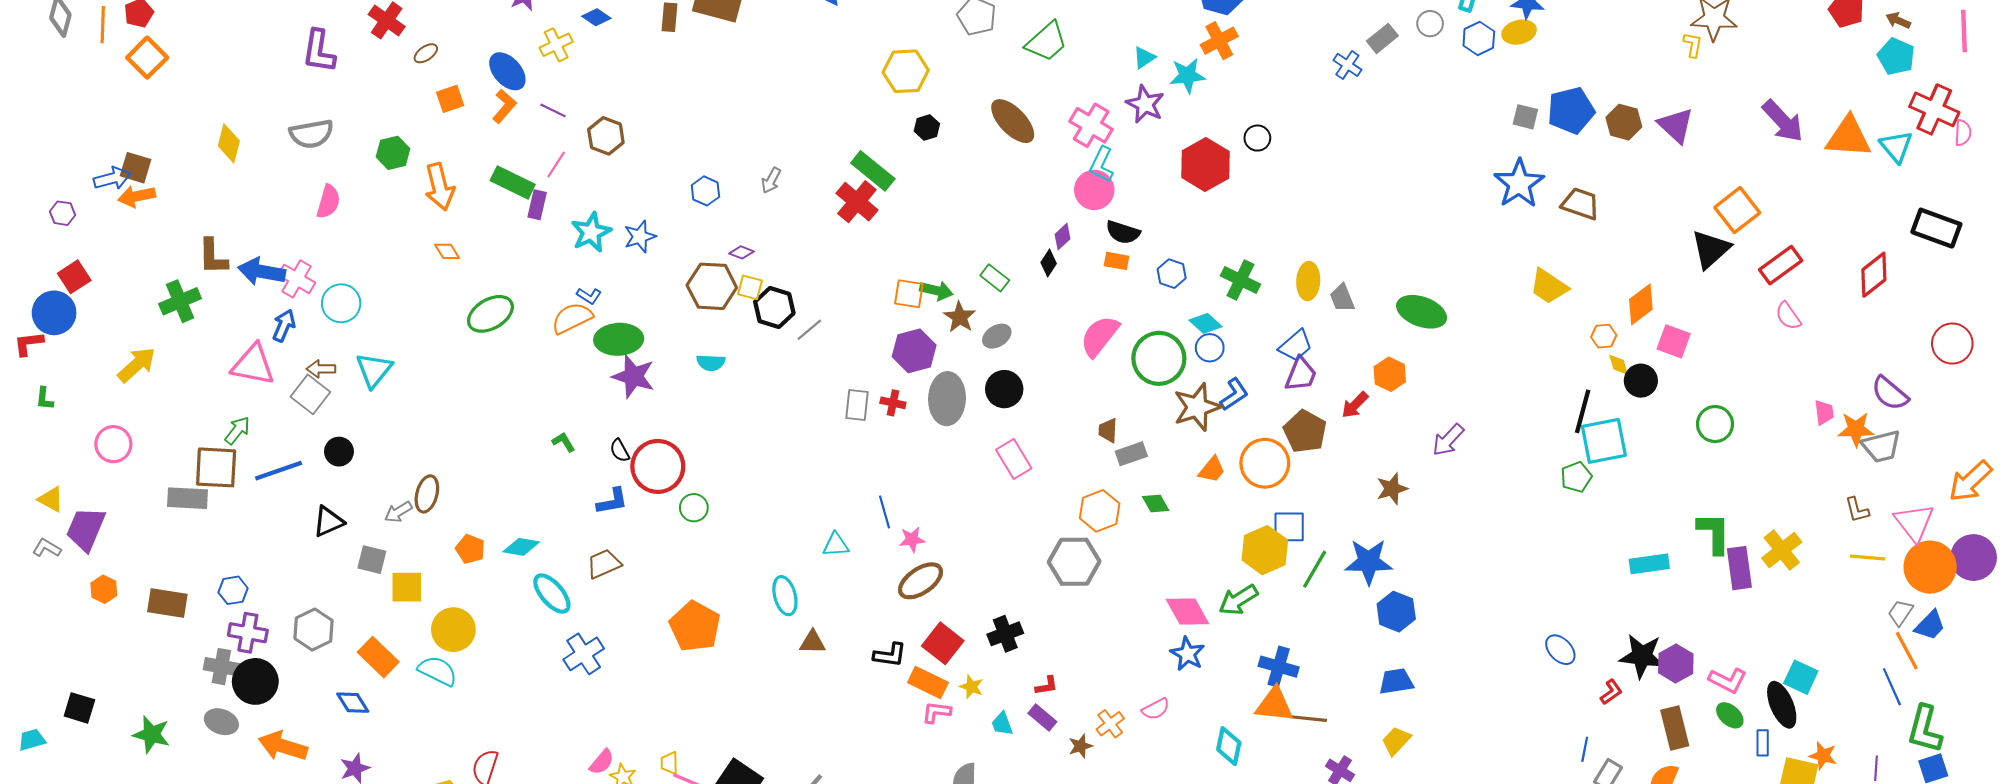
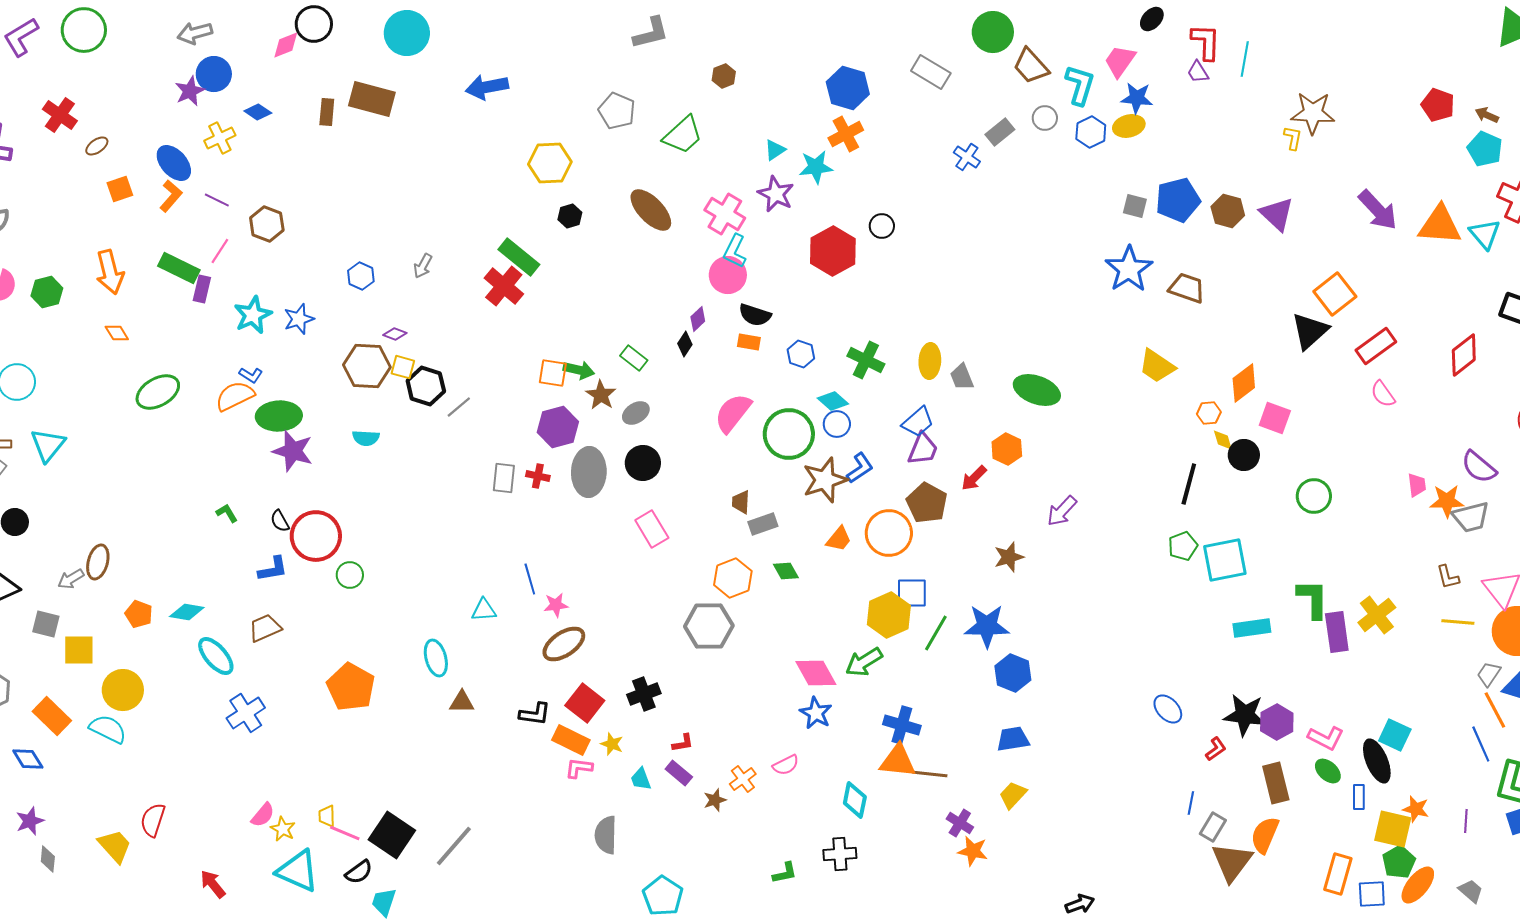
green hexagon: (393, 153) -> (47, 292), moved
cyan square: (1604, 441) -> (1225, 560), moved

